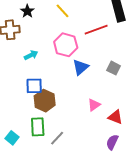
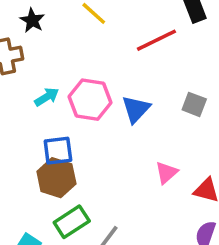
pink hexagon: (66, 45) -> (90, 100), moved
brown hexagon: (45, 101) -> (56, 178), moved
green rectangle: (38, 127) -> (72, 222), turned 66

